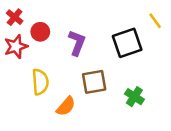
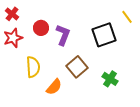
red circle: (40, 32) -> (41, 28), moved
brown square: (94, 82) -> (77, 67), turned -30

